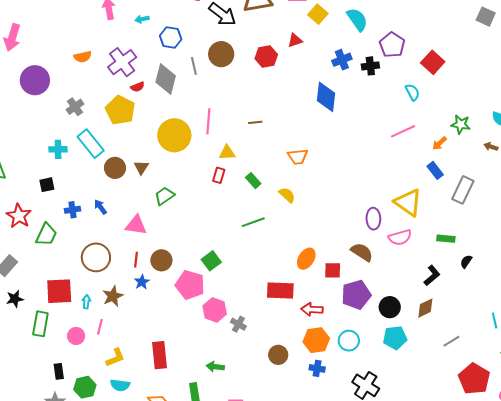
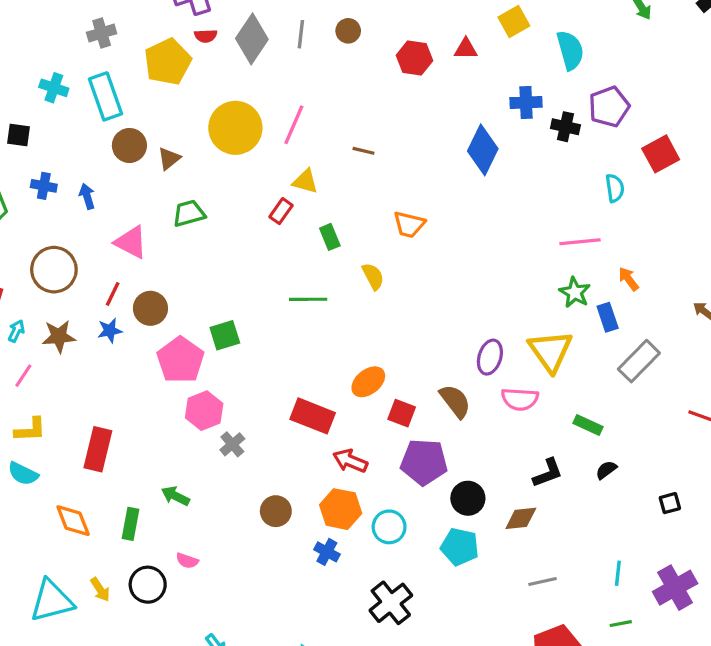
brown circle: (221, 54) -> (348, 31), size x0.6
green star: (461, 124) -> (575, 292), moved
orange arrow: (440, 143) -> (629, 279), turned 77

